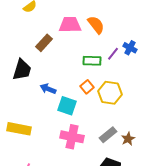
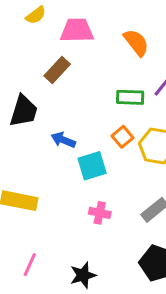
pink trapezoid: (70, 25) -> (77, 30), moved
cyan square: (67, 106) -> (92, 166), turned -36
pink cross: (72, 137) -> (100, 213), size x0.6

